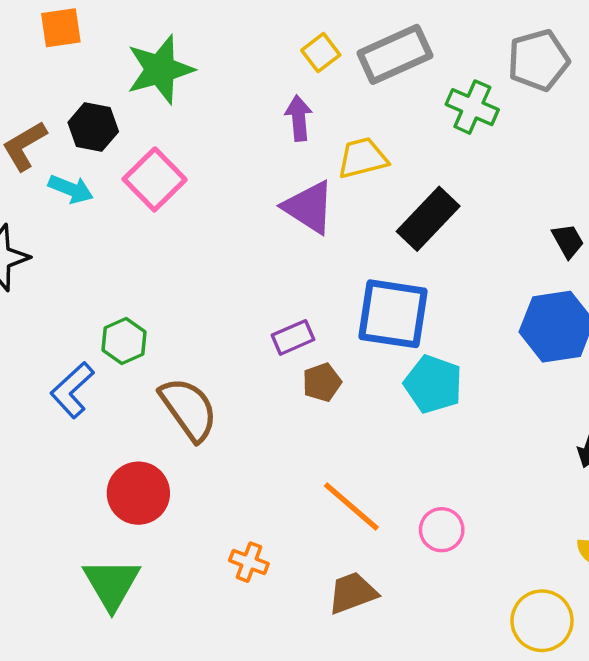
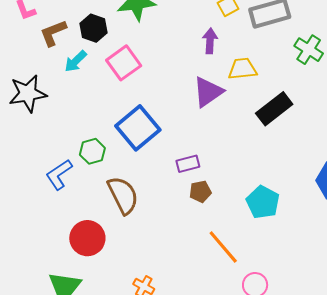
cyan arrow: (71, 189) -> (76, 61), turned 105
purple triangle: (309, 207) -> (208, 92), turned 44
blue square: (393, 314) -> (138, 128), moved, turned 33
orange line: (351, 506) -> (223, 247), moved

